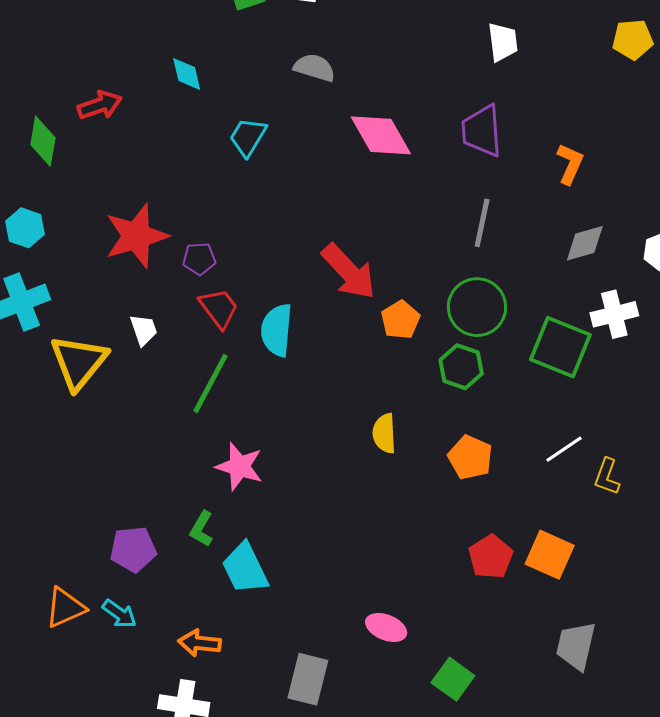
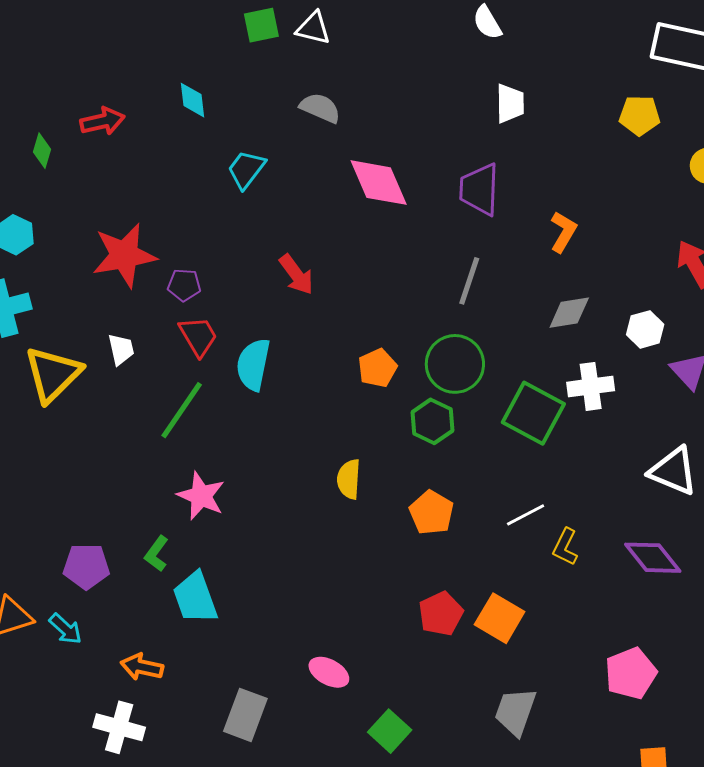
green diamond: (43, 141) -> (42, 151), size x0.7
red arrow: (349, 272) -> (296, 275), moved, size x0.7

